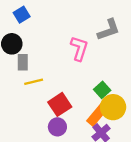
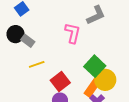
gray rectangle: (23, 62) -> (28, 41), moved, turned -48
green square: (102, 90) -> (95, 66), size x1.5

